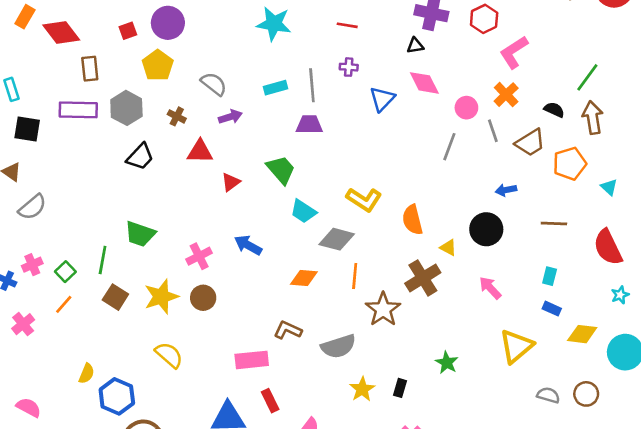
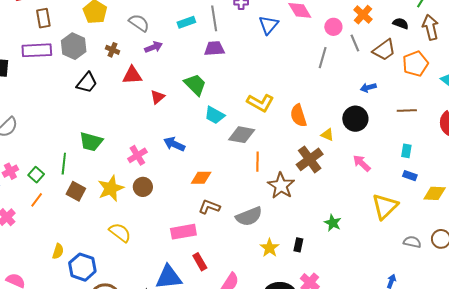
orange diamond: (304, 278) -> (201, 178), moved

